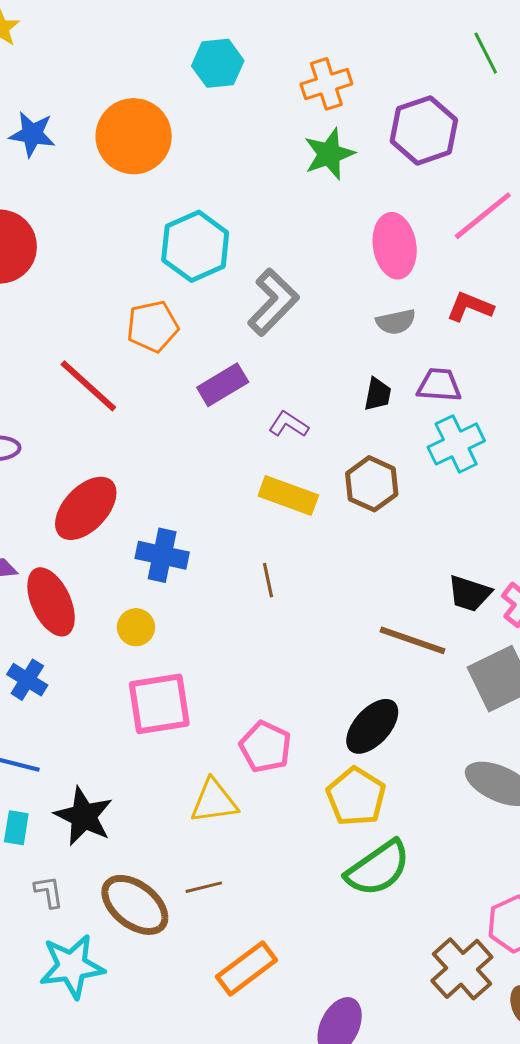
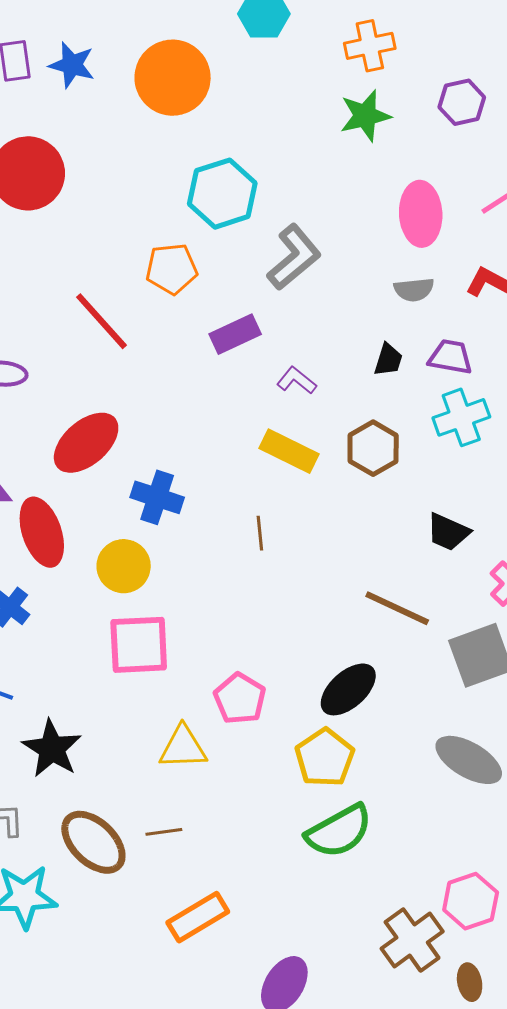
purple hexagon: (424, 130) -> (462, 102), size x0.7
black trapezoid: (469, 593) -> (448, 532), moved
yellow circle: (136, 627) -> (124, 566), size x1.4

